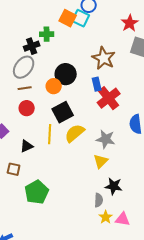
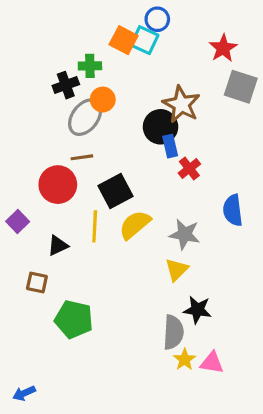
gray ellipse: (24, 67) -> (85, 117), moved
black circle: (66, 74) -> (161, 127), moved
orange circle: (54, 86) -> (103, 100), moved
brown line: (25, 88) -> (82, 157), moved
red cross: (109, 98) -> (189, 169), size x0.6
red circle: (27, 108) -> (58, 185), size x1.5
green pentagon: (37, 192) -> (74, 319), turned -30
gray semicircle: (99, 200) -> (173, 332), size x1.5

